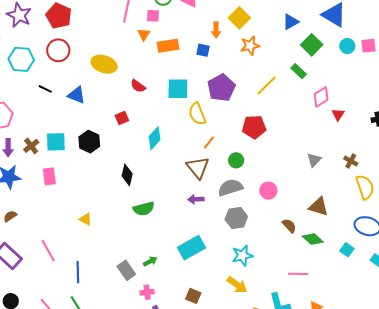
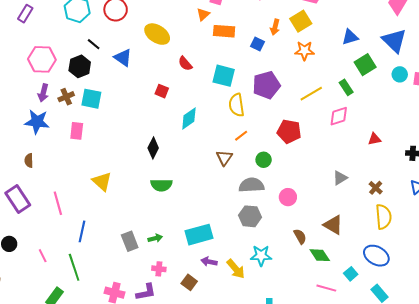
pink diamond: (321, 97) -> (339, 116), moved
red triangle: (338, 114) -> (374, 139), turned 32
red square: (122, 118) -> (162, 91), turned 32
black hexagon: (89, 142) -> (80, 66), moved
brown triangle: (198, 168) -> (224, 158), size x0.7
purple arrow: (196, 199) -> (209, 262), moved
brown semicircle: (10, 216) -> (29, 160), turned -72
yellow triangle: (86, 219) -> (102, 181), size x1.5
cyan star: (242, 256) -> (261, 256), moved
pink line: (298, 274) -> (326, 288), moved
yellow arrow: (237, 285) -> (236, 269), moved
pink cross: (147, 292) -> (159, 269), moved

